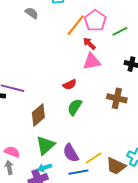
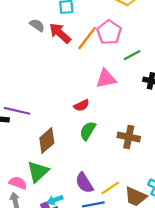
green line: (120, 31) -> (132, 55), moved
red arrow: (89, 44) -> (60, 33), moved, size x1.5
brown cross: (117, 98) -> (129, 137), moved
green triangle: (45, 145) -> (38, 172), moved

